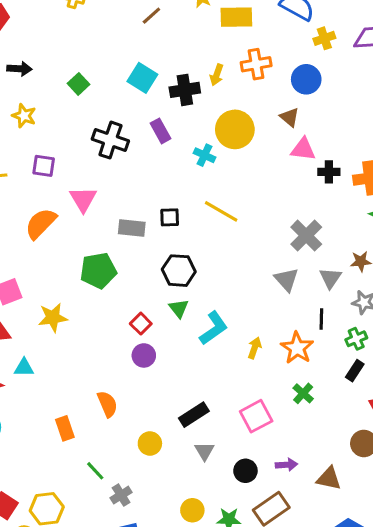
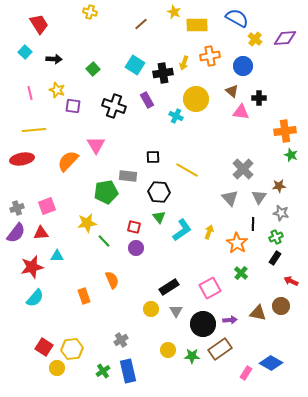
yellow cross: (324, 38) -> (255, 39), turned -32
purple square: (44, 166) -> (73, 106), moved
black cross: (329, 172) -> (259, 98), moved
yellow line: (221, 211) -> (187, 170), moved
gray rectangle: (132, 228) -> (128, 176), moved
yellow star: (53, 318) -> (87, 223), moved
red square: (141, 324) -> (134, 227), turned -32
yellow arrow: (255, 348) -> (209, 232), moved
yellow circle: (150, 443) -> (151, 309), moved
green line: (95, 471) -> (104, 241), moved
black circle: (245, 471) -> (203, 324), size x1.6
brown triangle: (329, 478) -> (258, 313), moved

